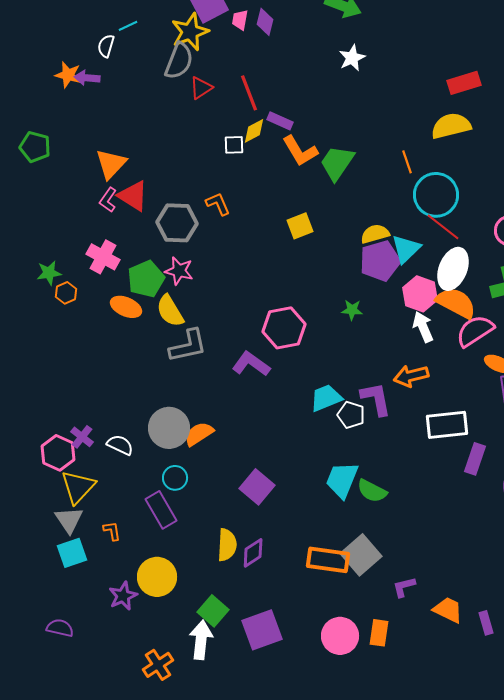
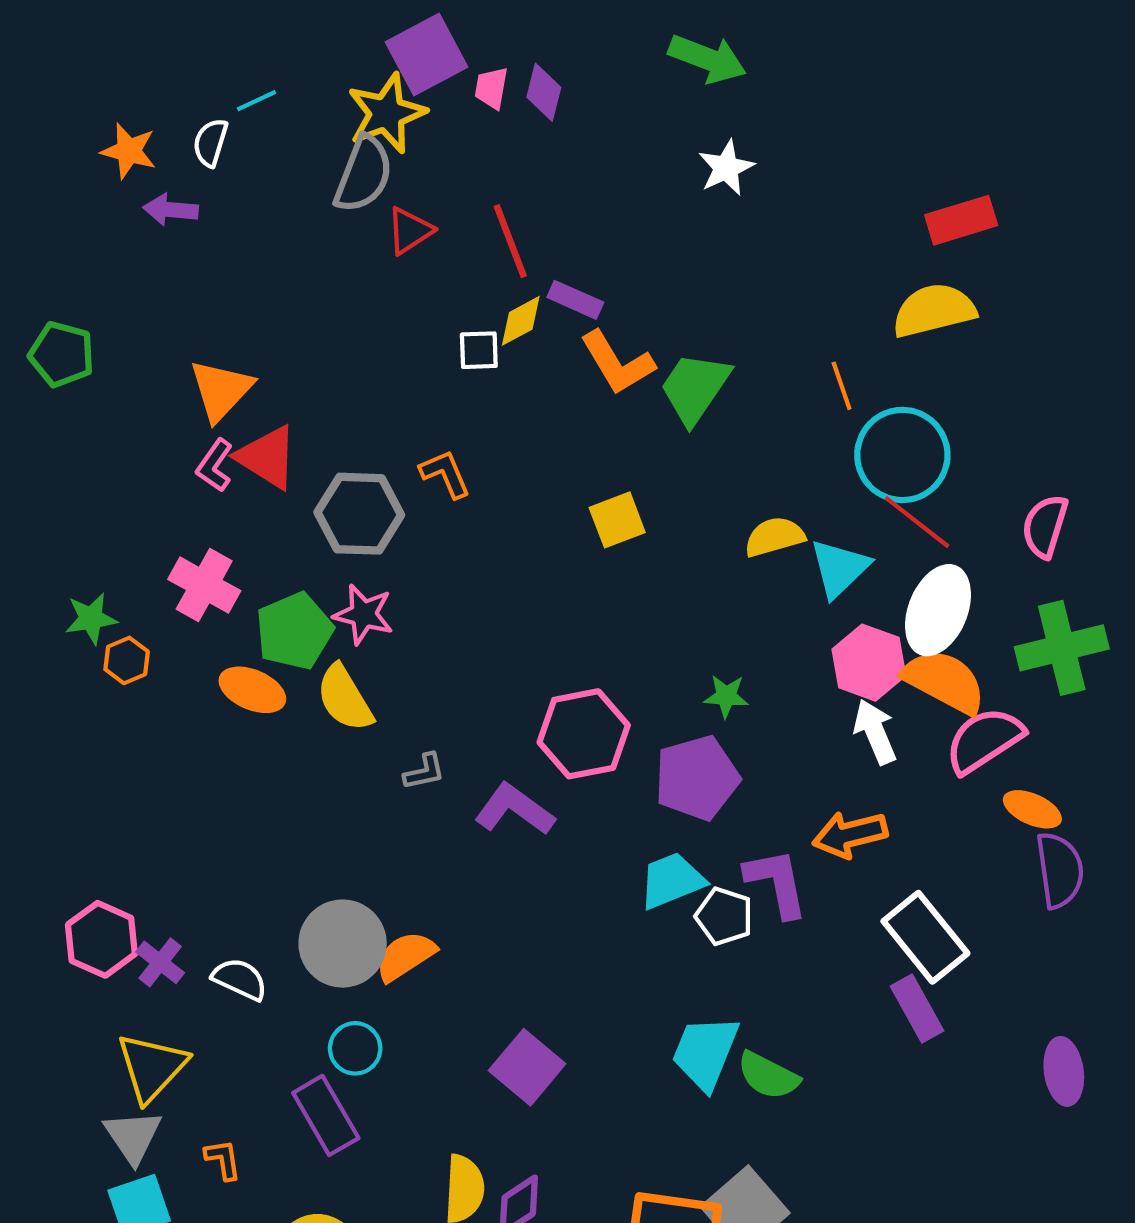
orange star: (68, 75) -> (129, 151), moved
purple pentagon: (380, 261) -> (697, 778), moved
gray L-shape: (188, 346) -> (424, 772), moved, size x0.5
white rectangle: (447, 425) -> (925, 937), turned 57
pink hexagon: (58, 453) -> (101, 939), moved
purple rectangle: (475, 459) -> (917, 1009), moved, turned -48

